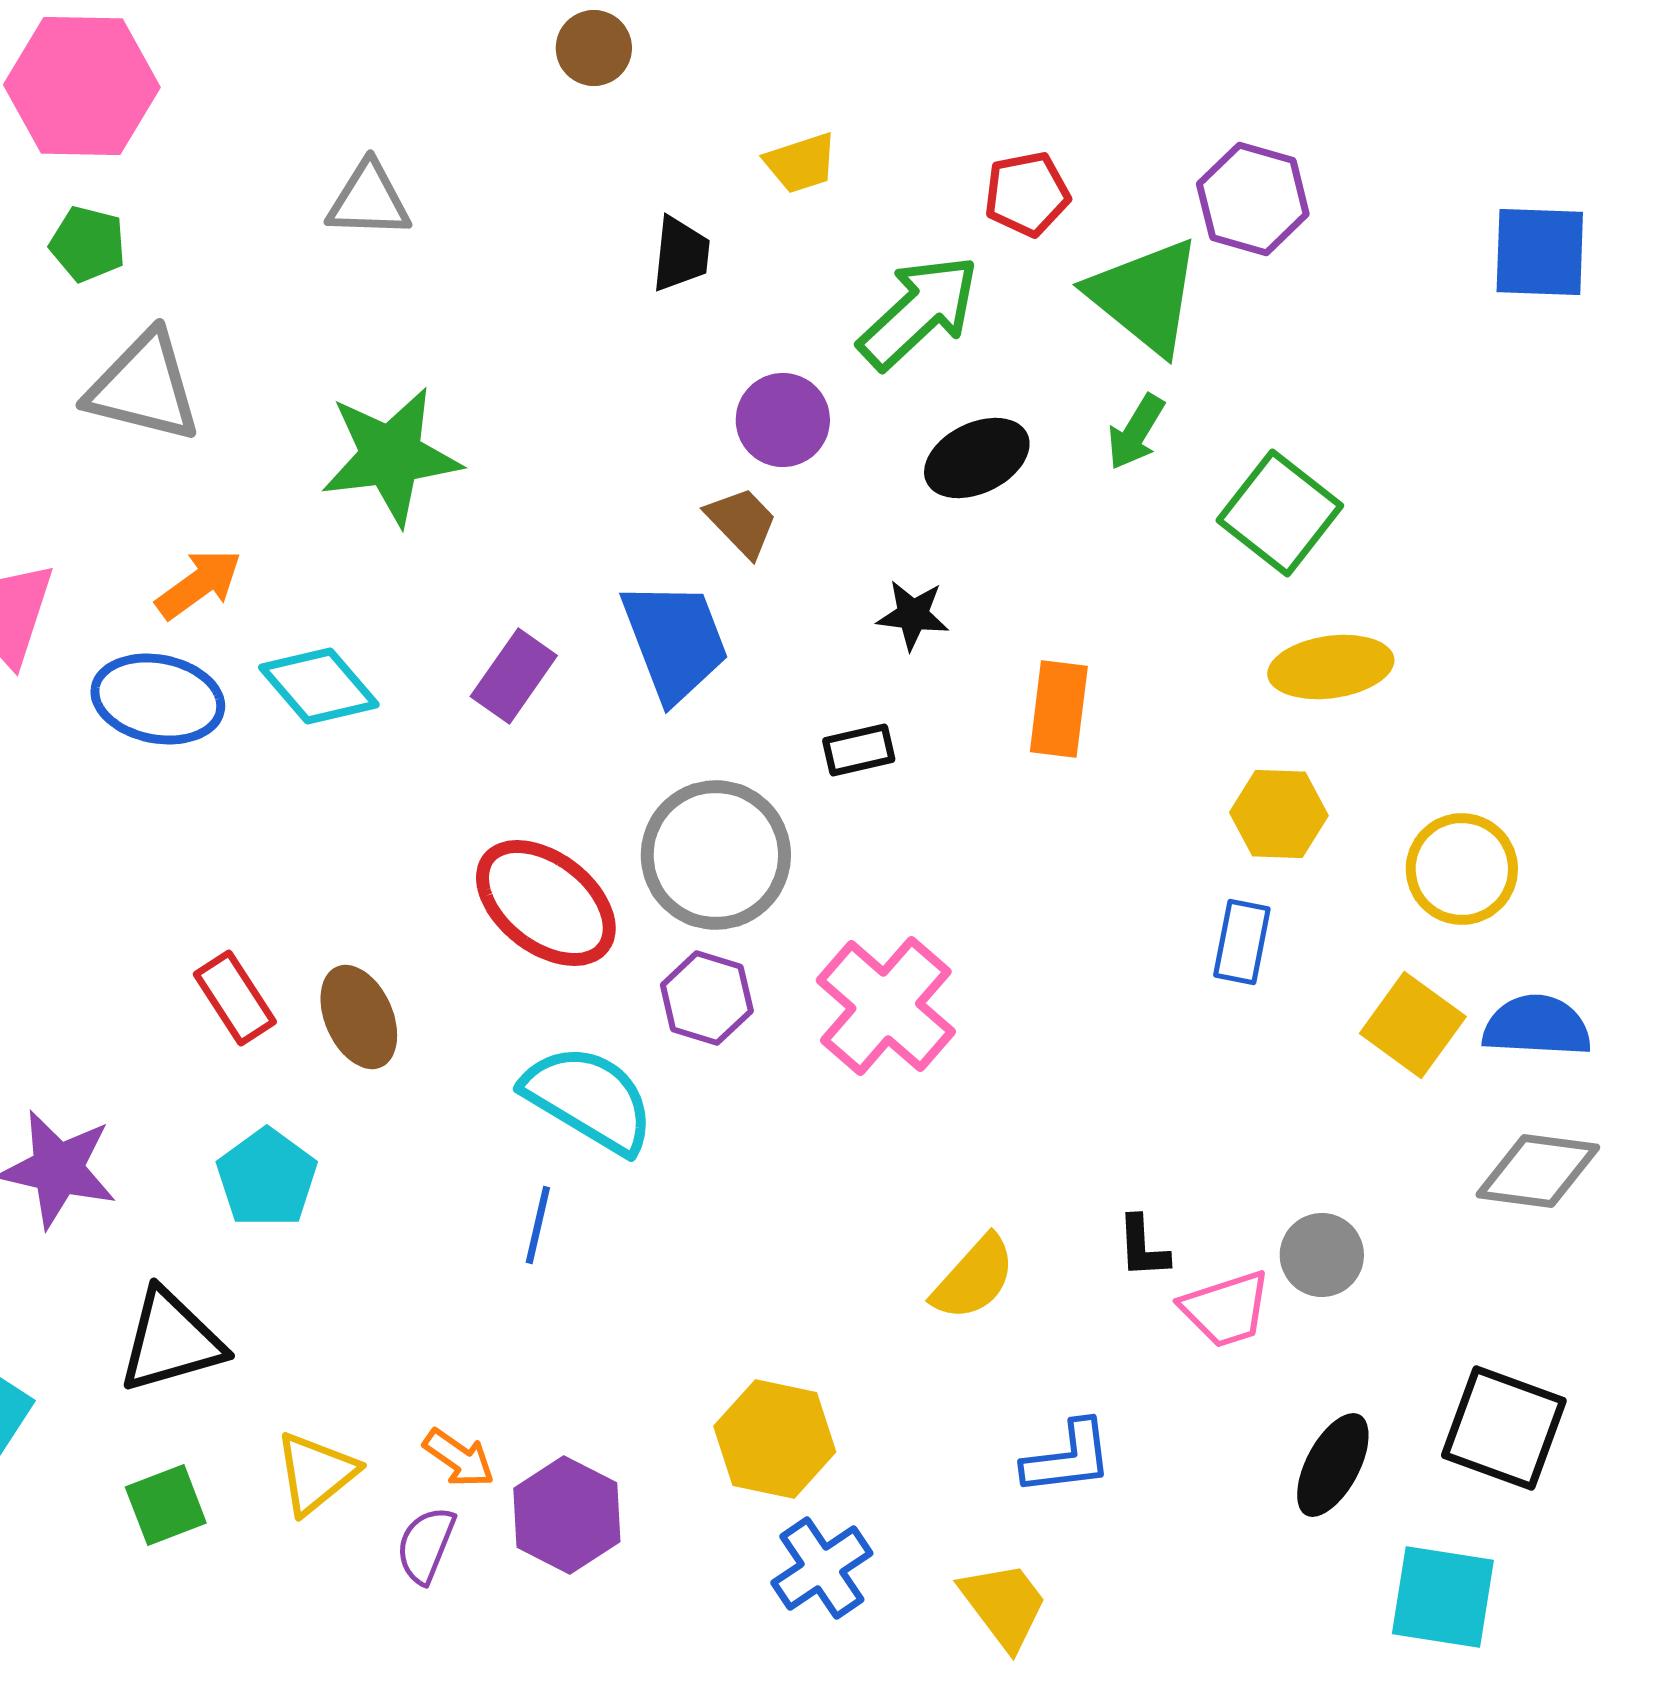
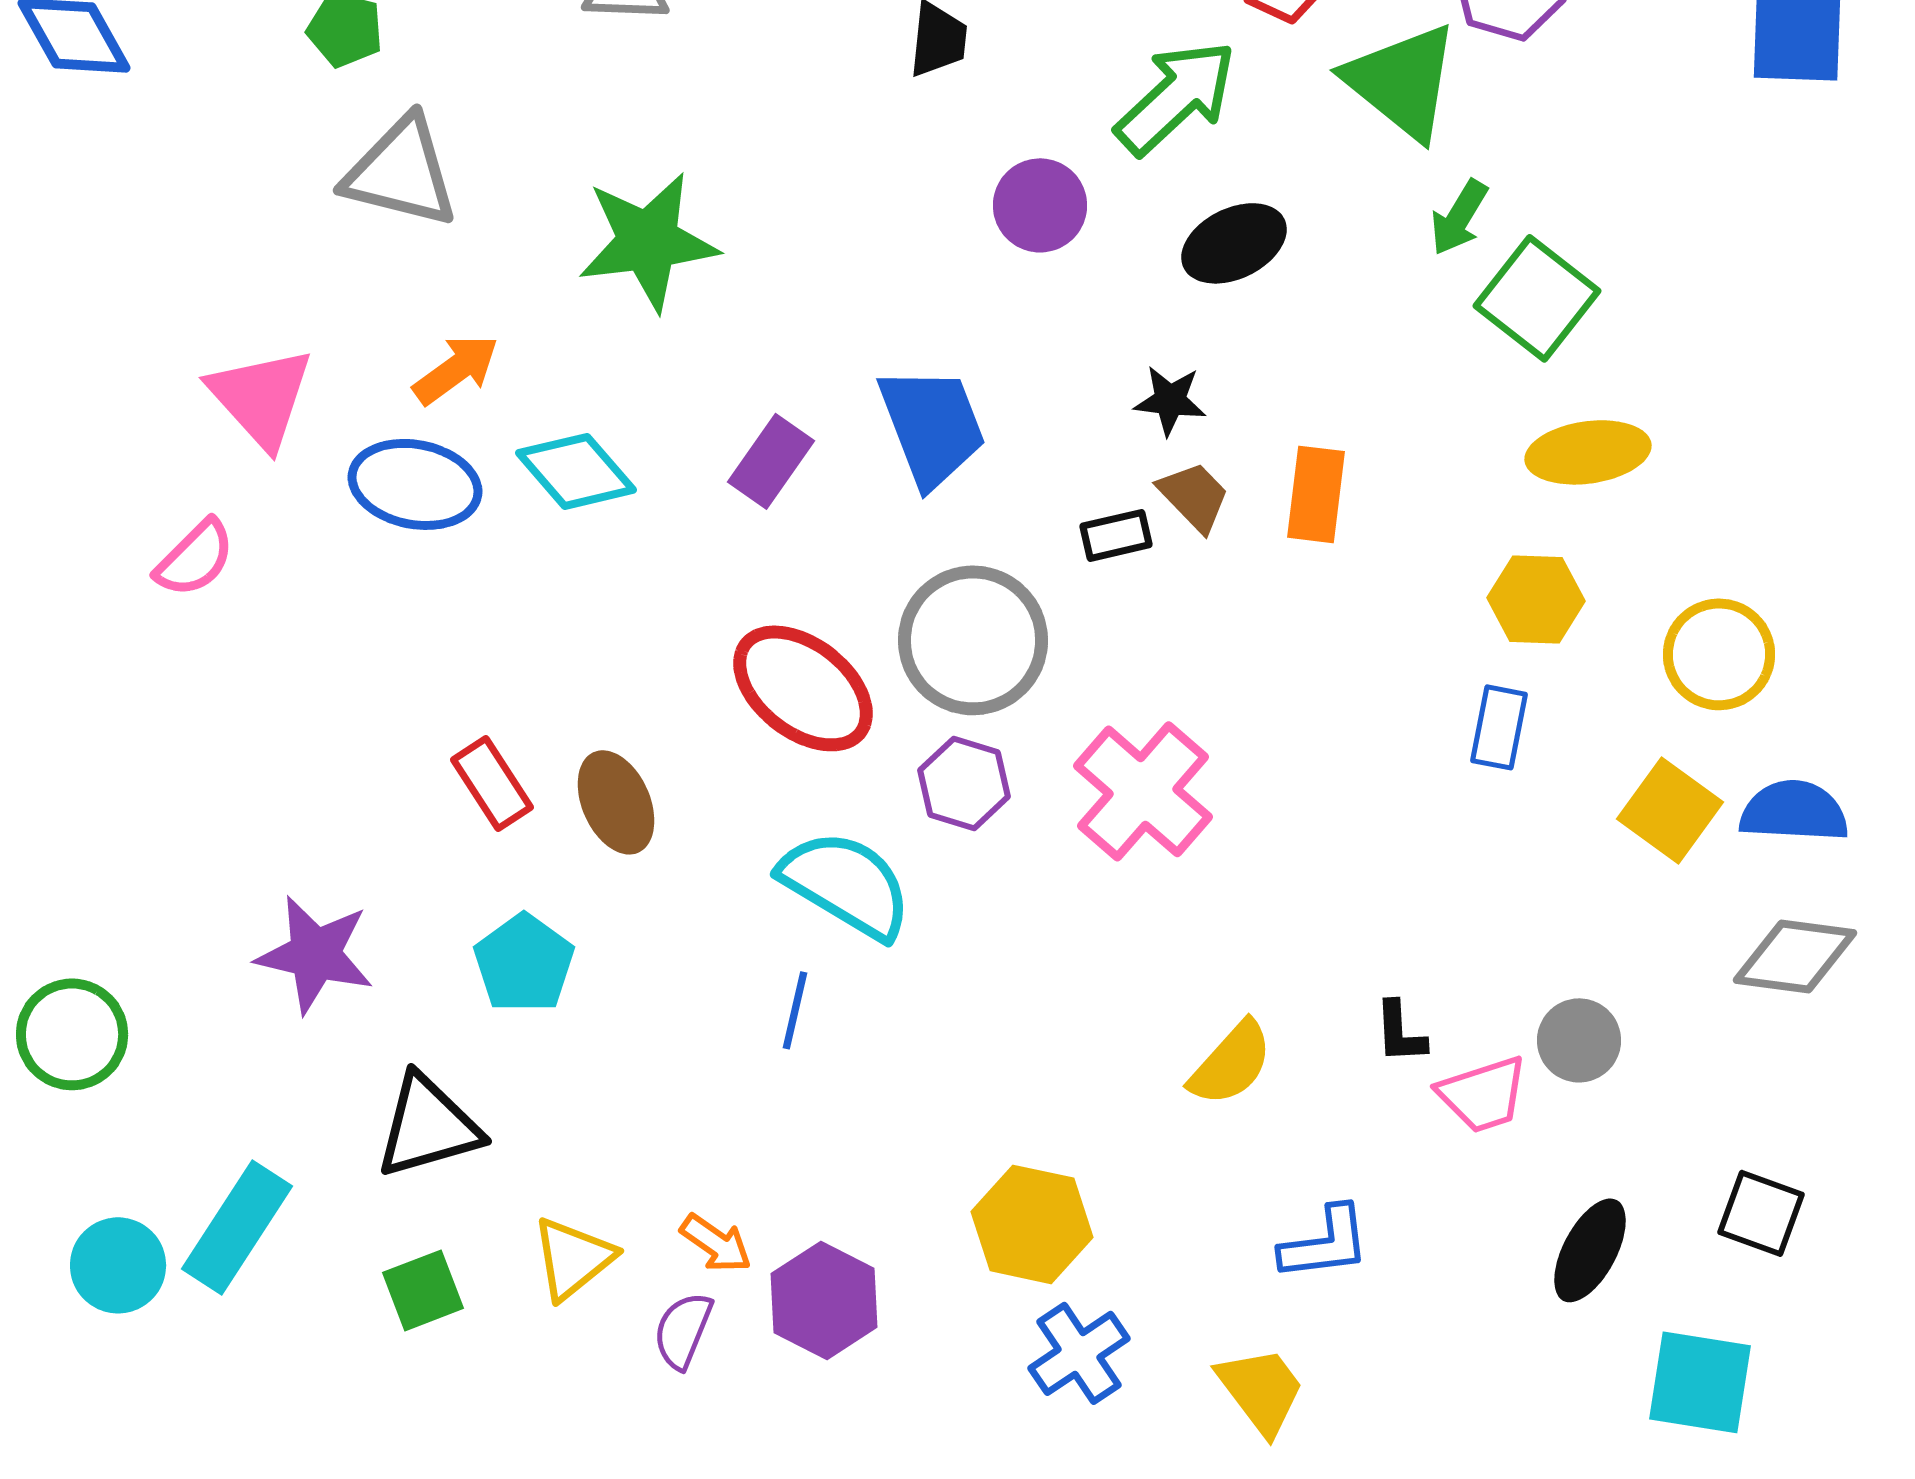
green arrow: (1136, 432) -> (1459, 217), moved
brown trapezoid: (742, 522) -> (1194, 496), moved
black square: (1504, 1428) -> (1761, 1213), size x0.7

